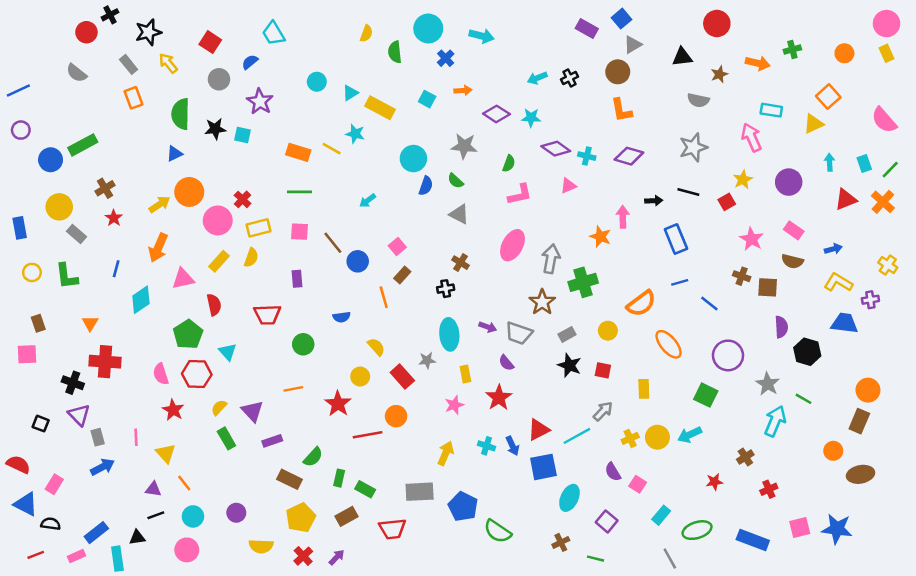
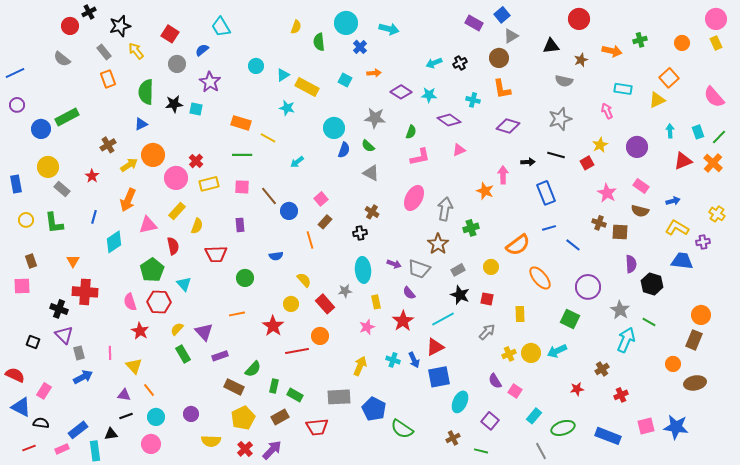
pink arrow: (752, 137) -> (607, 111), size x0.7
yellow line: (332, 149) -> (268, 138), moved
cyan cross: (587, 156) -> (473, 100), moved
brown cross: (105, 188) -> (108, 145), moved
yellow semicircle: (251, 258) -> (197, 226), moved
green cross: (583, 282) -> (471, 228), size x0.7
cyan line: (577, 436) -> (443, 319), moved
purple arrow: (337, 557) -> (272, 450), size x1.5

